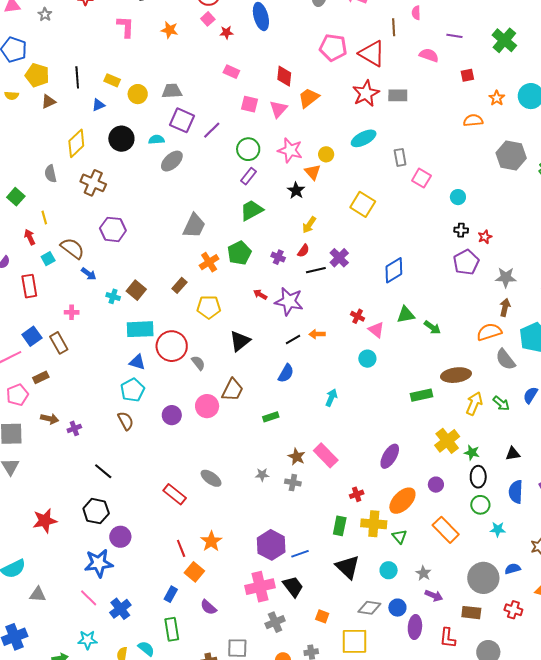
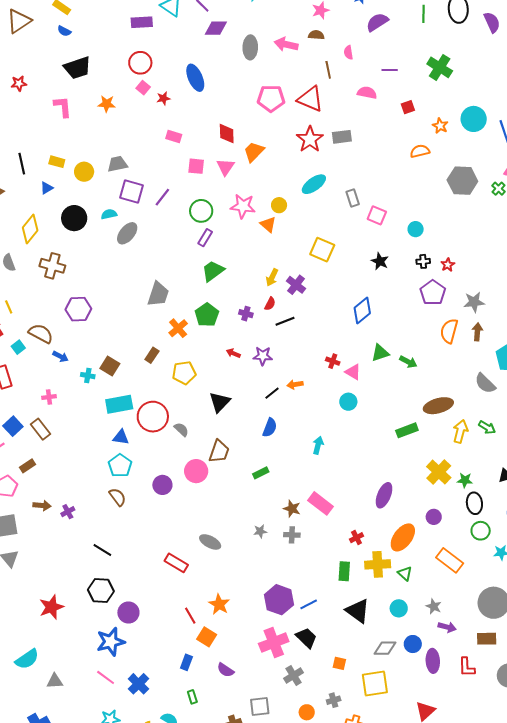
black star: (296, 191) -> (380, 261), moved
purple cross: (339, 258) -> (296, 285), moved
purple star: (289, 301) -> (263, 356), size x0.7
orange semicircle: (489, 332) -> (449, 331), moved, turned -50
green rectangle: (172, 629) -> (192, 697), size x0.6

